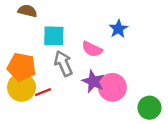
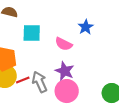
gray arrow: (63, 63) -> (40, 82), moved
pink circle: (112, 87) -> (67, 91), moved

